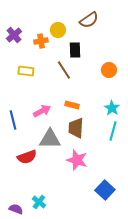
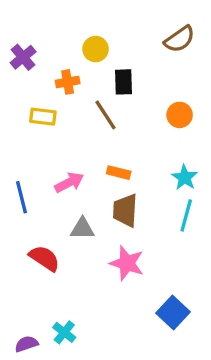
brown semicircle: (89, 20) -> (180, 39), moved
orange cross: (41, 41) -> (68, 82), moved
gray triangle: (50, 139) -> (82, 229), size x0.7
red semicircle: (27, 157) -> (44, 258), turned -126
purple semicircle: (16, 209) -> (26, 344), turned -40

